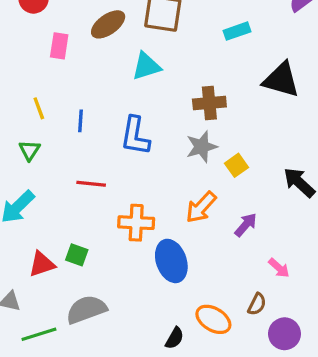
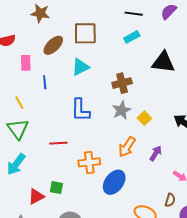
blue line: (81, 121) -> (45, 82), moved
green triangle: (30, 150) -> (18, 129), size x1.6
blue ellipse: (171, 261) -> (114, 182), turned 65

